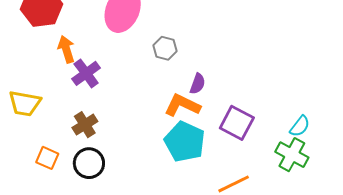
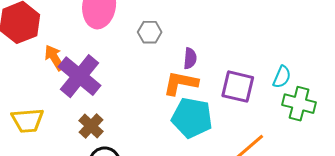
purple cross: (86, 73) -> (79, 76), size x1.5
cyan semicircle: (300, 126) -> (282, 77), moved

